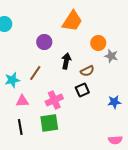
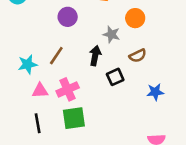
gray star: (111, 56) -> (111, 34), moved
black arrow: (66, 61) -> (95, 56), moved
brown semicircle: (87, 71) -> (138, 56), moved
pink cross: (54, 100) -> (68, 89), moved

